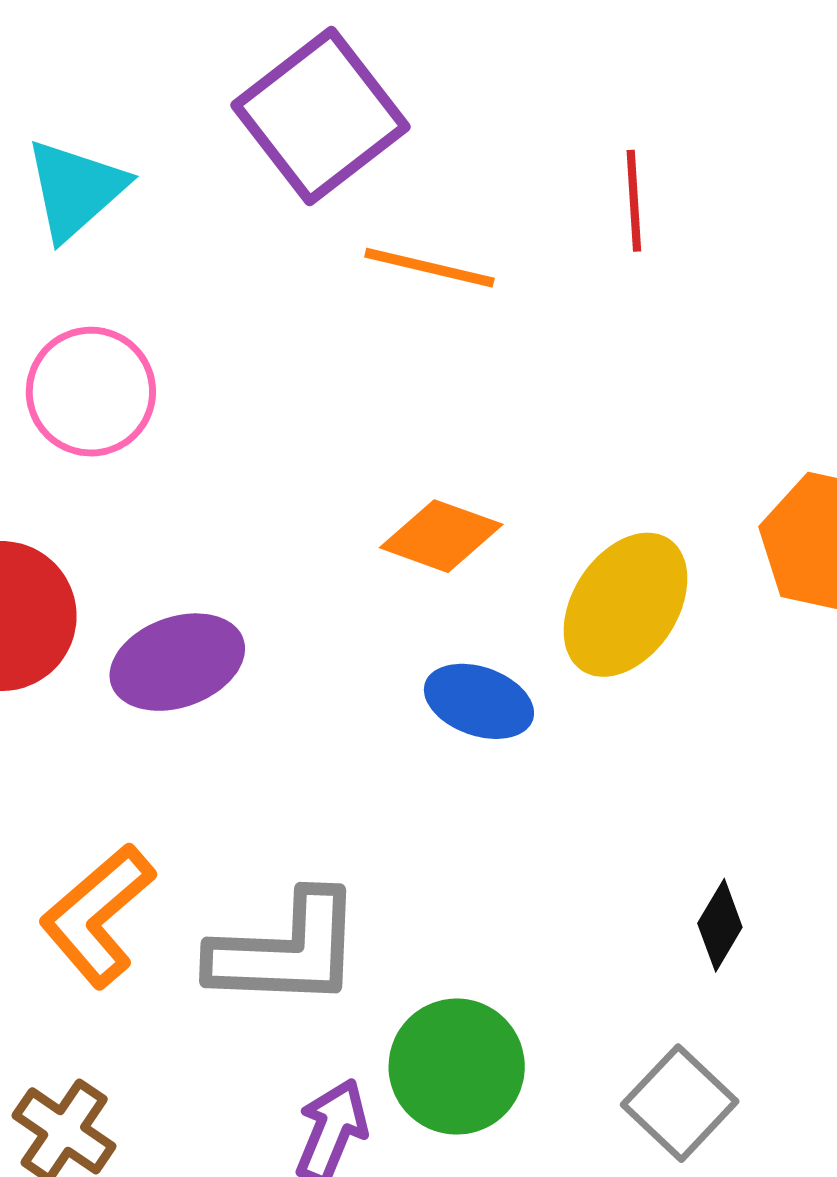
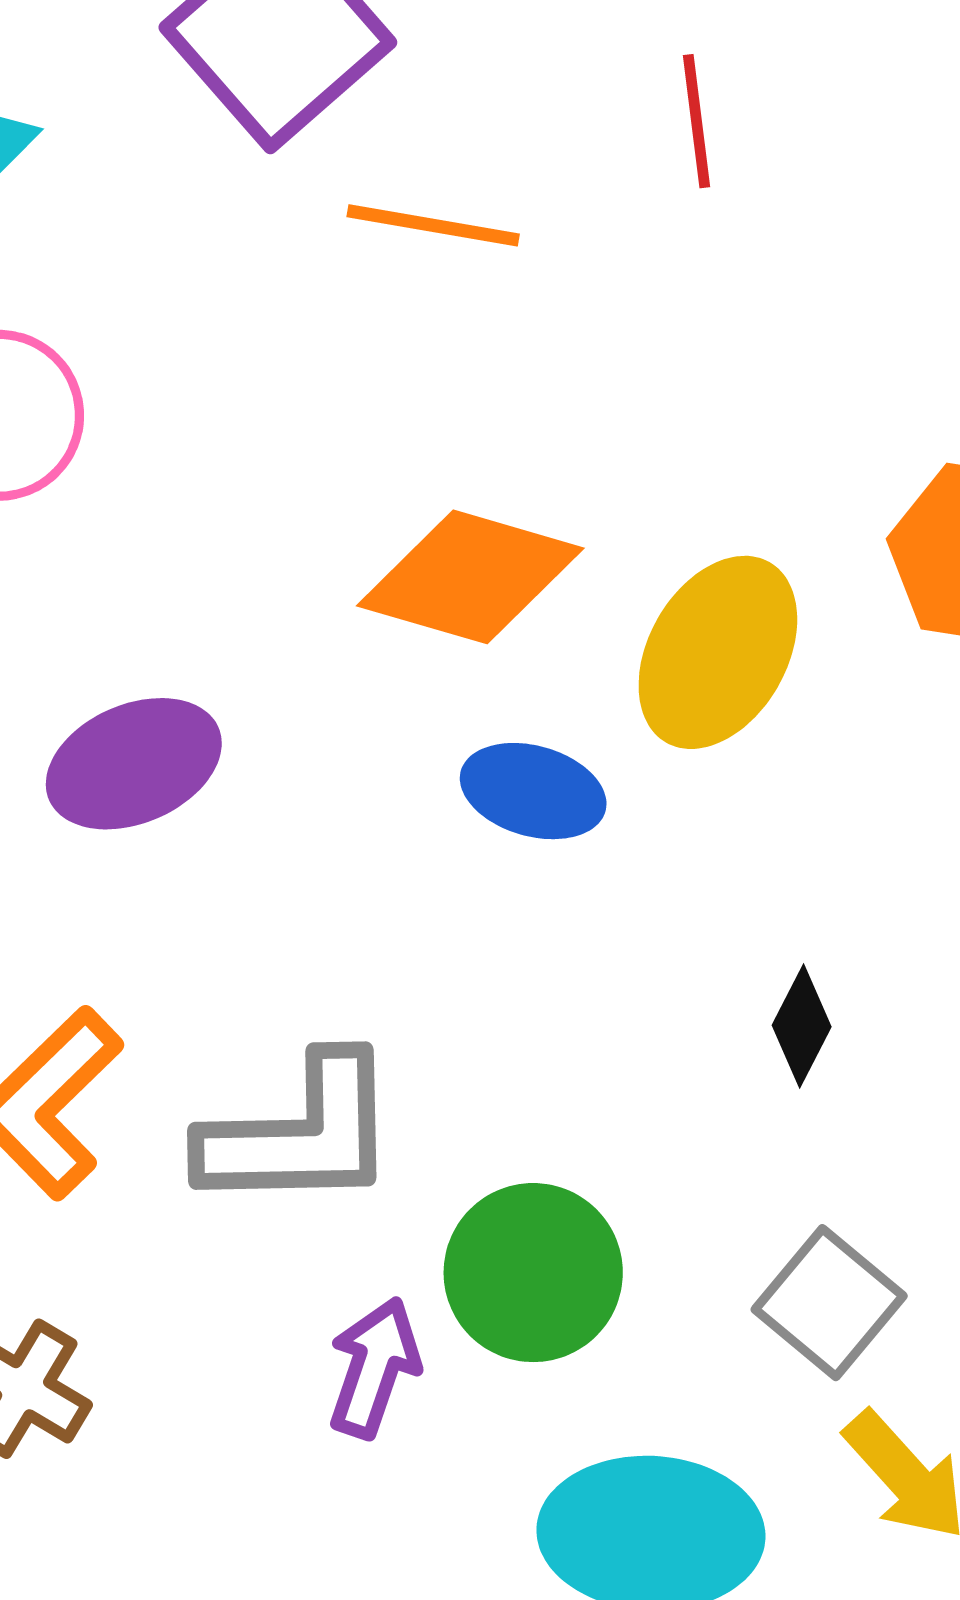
orange diamond: (441, 536) -> (470, 577), size x1.4
black diamond: (720, 925) -> (802, 1026), moved

